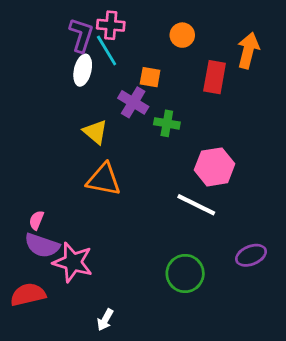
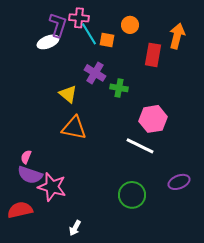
cyan line: (107, 50) -> (89, 34), moved
white ellipse: (83, 70) -> (48, 42), moved, turned 55
orange square: (150, 77) -> (107, 40), moved

